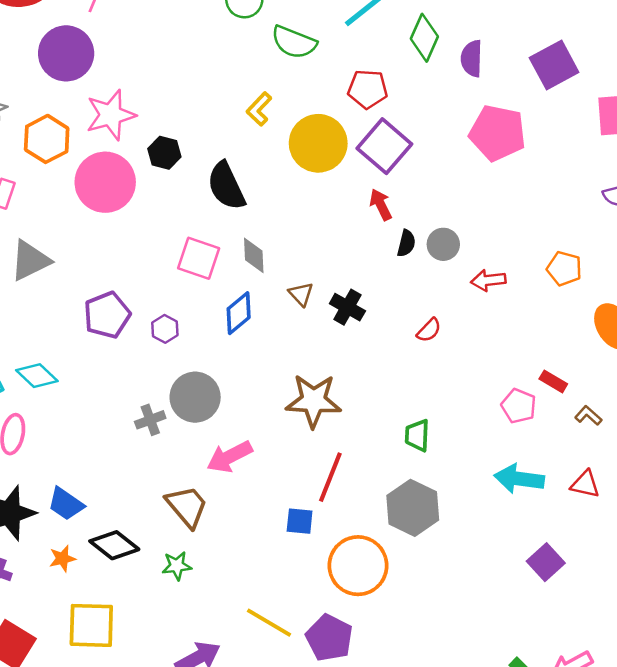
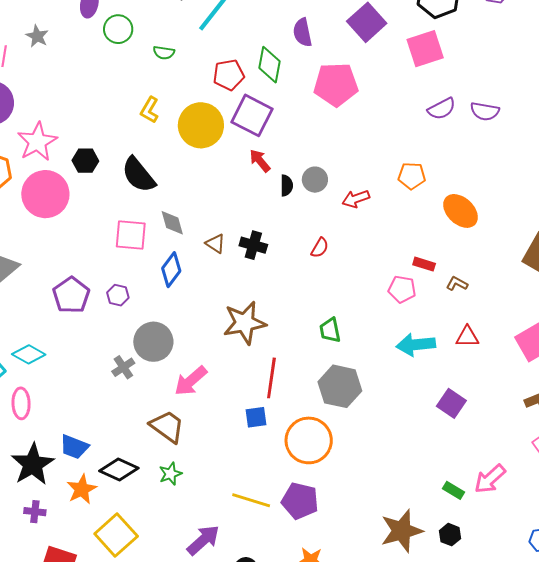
green diamond: (424, 38) -> (269, 65), moved
green semicircle: (294, 42) -> (164, 53), size x0.6
orange star: (62, 559) -> (82, 489), size x1.4
yellow square: (91, 625) -> (116, 535), turned -30

